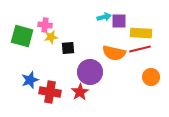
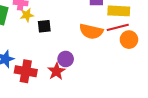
purple circle: (90, 72) -> (66, 59), moved, size x0.6
orange circle: (151, 77) -> (129, 40), moved

